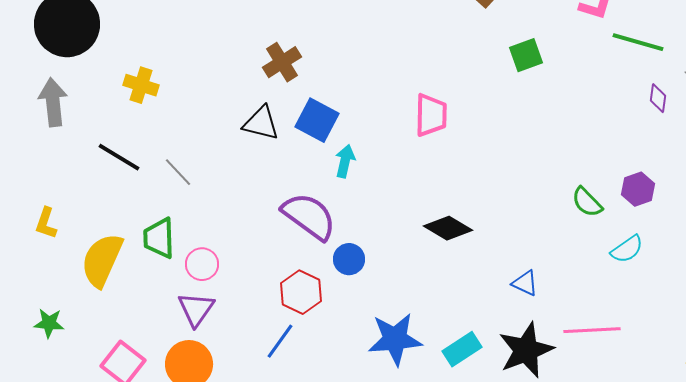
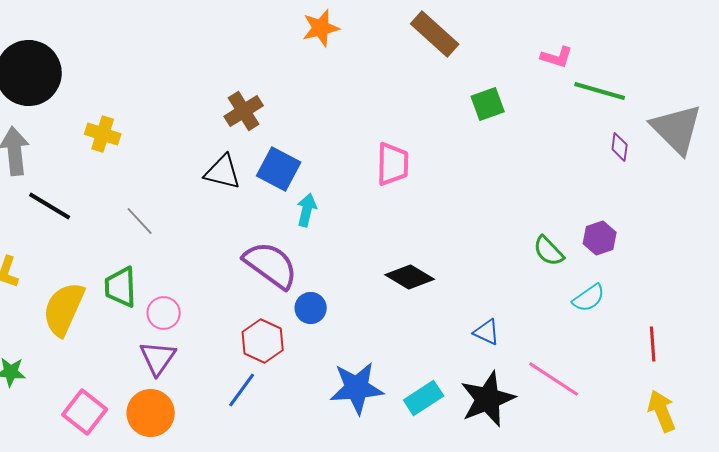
black line: (119, 157) -> (50, 206), moved
pink line: (592, 330) -> (554, 379), turned 36

